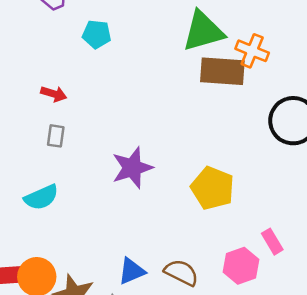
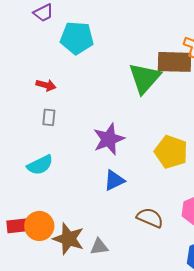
green triangle: (203, 31) -> (145, 78), moved, turned -30
cyan pentagon: (97, 34) -> (77, 38), size x1.5
blue triangle: (132, 271) -> (114, 180), moved

